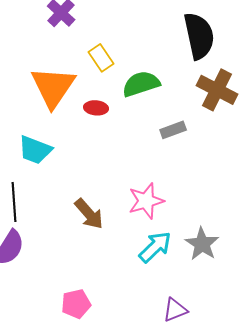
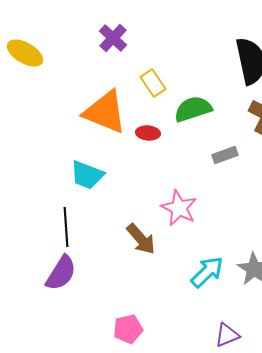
orange triangle: (53, 87) -> (105, 112), turned -42
pink star: (146, 201) -> (179, 208), moved, turned -30

